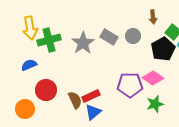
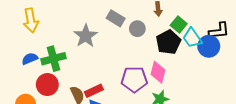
gray rectangle: (109, 37) -> (116, 18), moved
green cross: (49, 40) -> (54, 59), moved
pink diamond: (153, 78) -> (158, 72), turned 70

